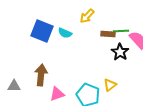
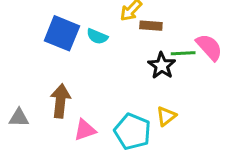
green line: (121, 31) -> (183, 53), moved
brown rectangle: (108, 34) -> (151, 26), moved
black star: (120, 52) -> (162, 66), moved

